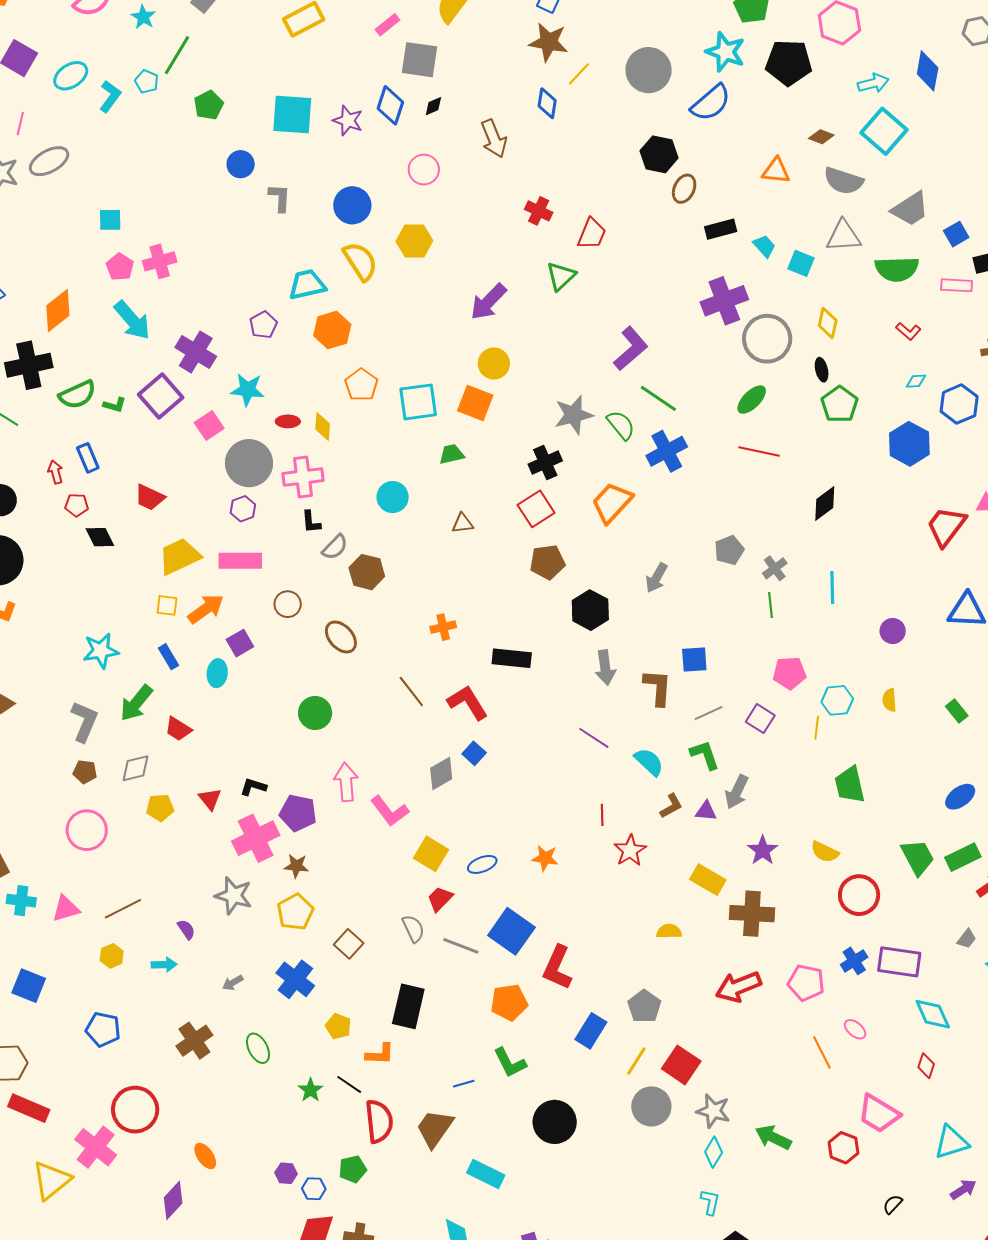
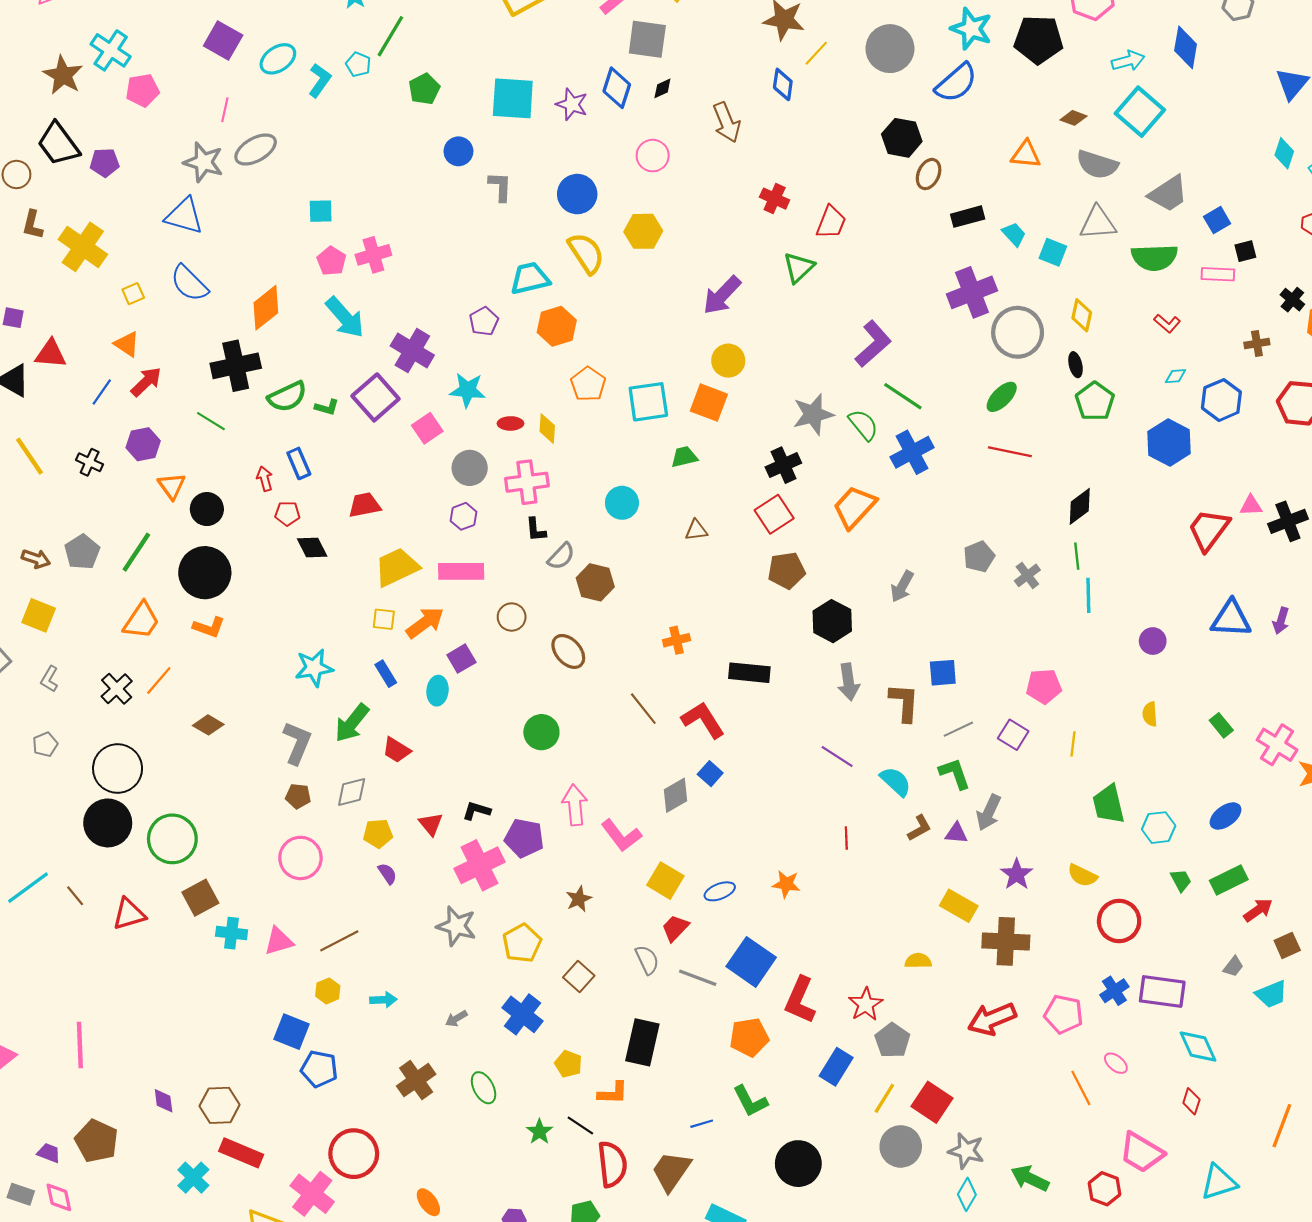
gray circle: (249, 463) -> (470, 468), size x0.7
red trapezoid: (150, 497) -> (365, 505), turned 144
green line: (770, 605) -> (1077, 556), moved
cyan hexagon: (837, 700) -> (1159, 828), moved
red star: (630, 851) -> (866, 1004), moved
green trapezoid: (918, 857) -> (1181, 880), size x0.6
brown star: (296, 866) -> (579, 899), moved, turned -30
purple semicircle: (186, 929) -> (387, 874), moved
blue square: (29, 986) -> (291, 1032), moved

